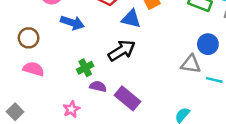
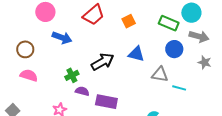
blue triangle: (131, 19) -> (136, 54), moved
blue circle: (208, 44) -> (174, 49), moved
purple rectangle: (127, 98) -> (106, 102), turned -30

